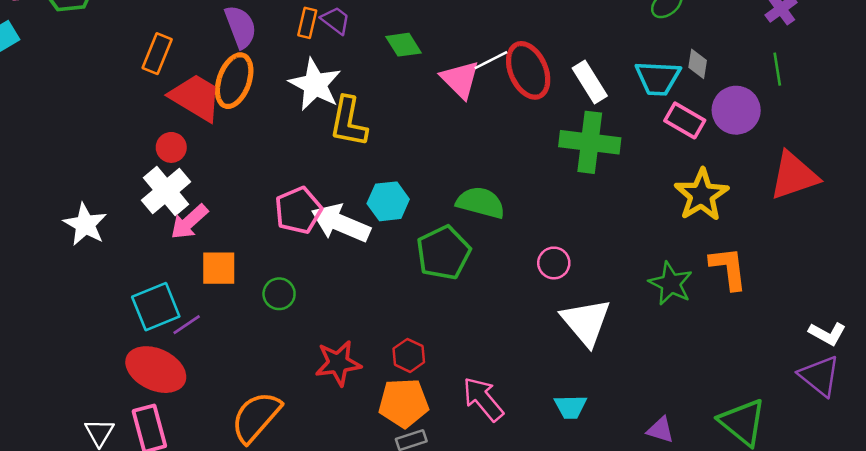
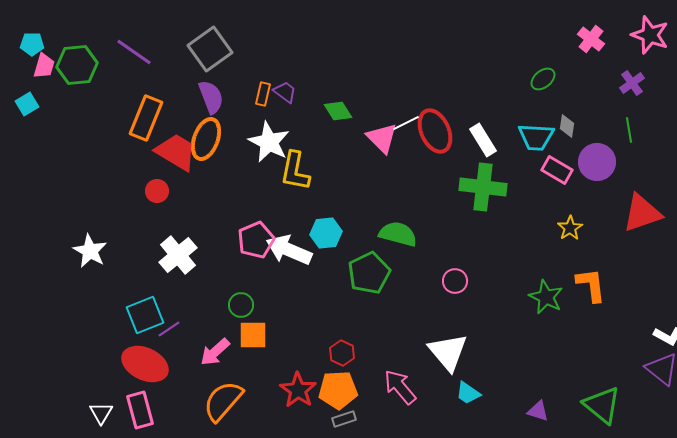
orange rectangle: (157, 54) -> (146, 118), size x1.4
white cross: (166, 191) -> (178, 255), moved
yellow star: (701, 195) -> (570, 228), size x0.6
pink arrow: (189, 222) -> (215, 352), moved
orange square: (219, 268) -> (253, 335), moved
white triangle: (586, 322) -> (448, 352), moved
red star: (338, 363) -> (298, 390), moved, turned -30
cyan trapezoid: (571, 407) -> (468, 393), turned 36

